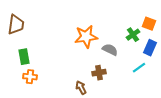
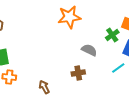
orange star: (86, 37) -> (69, 17), moved
brown arrow: (81, 88) -> (44, 87), moved

